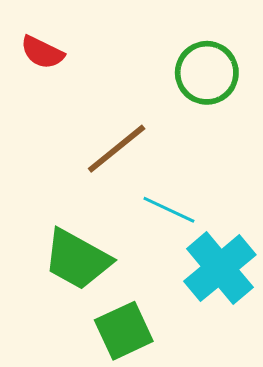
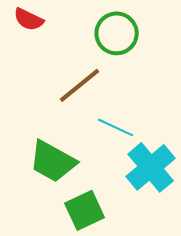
green circle: (207, 73) -> (117, 33), moved

